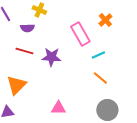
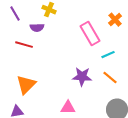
red line: (24, 51) -> (24, 45), moved
purple star: (51, 57) -> (82, 77), moved

